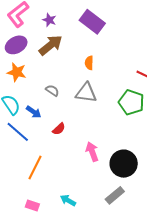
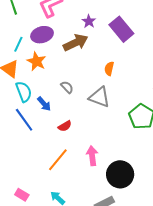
purple star: (49, 20) -> (89, 21), moved
orange line: (35, 167) -> (58, 160), moved

